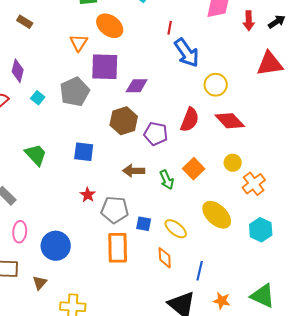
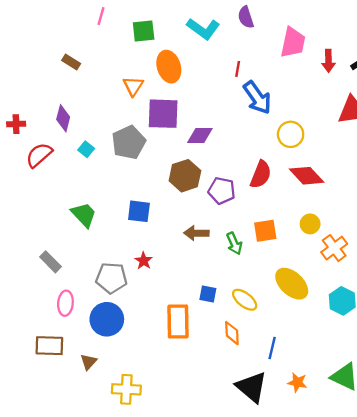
orange ellipse: (110, 26) -> (169, 67), turned 36
orange square: (194, 169) -> (265, 231), turned 35
gray pentagon: (115, 210) -> (111, 278), moved

